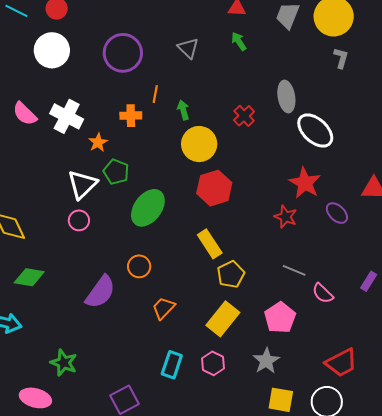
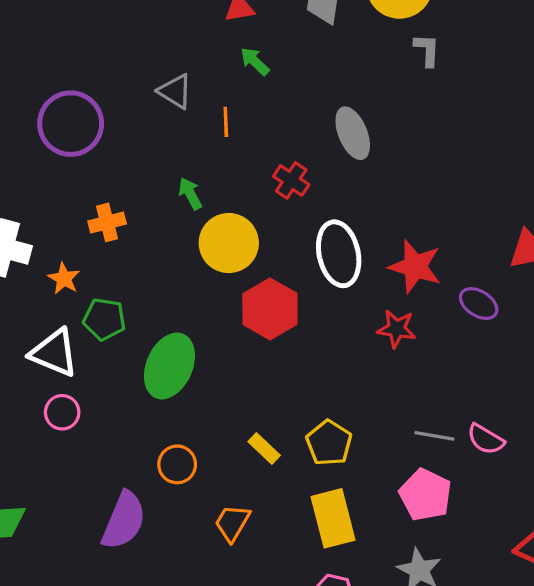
orange line: (155, 94) -> (226, 122), moved
white ellipse: (315, 130) -> (339, 254), moved, turned 48
white triangle: (82, 185) -> (54, 353), turned -40
yellow rectangle: (210, 244) -> (264, 448), moved, size x0.7
gray line: (294, 270) -> (434, 436), moved
yellow rectangle: (223, 319) -> (333, 518), turned -40

